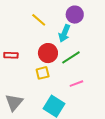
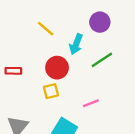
purple circle: (75, 15) -> (100, 22), moved
green line: (71, 57) -> (102, 60), moved

